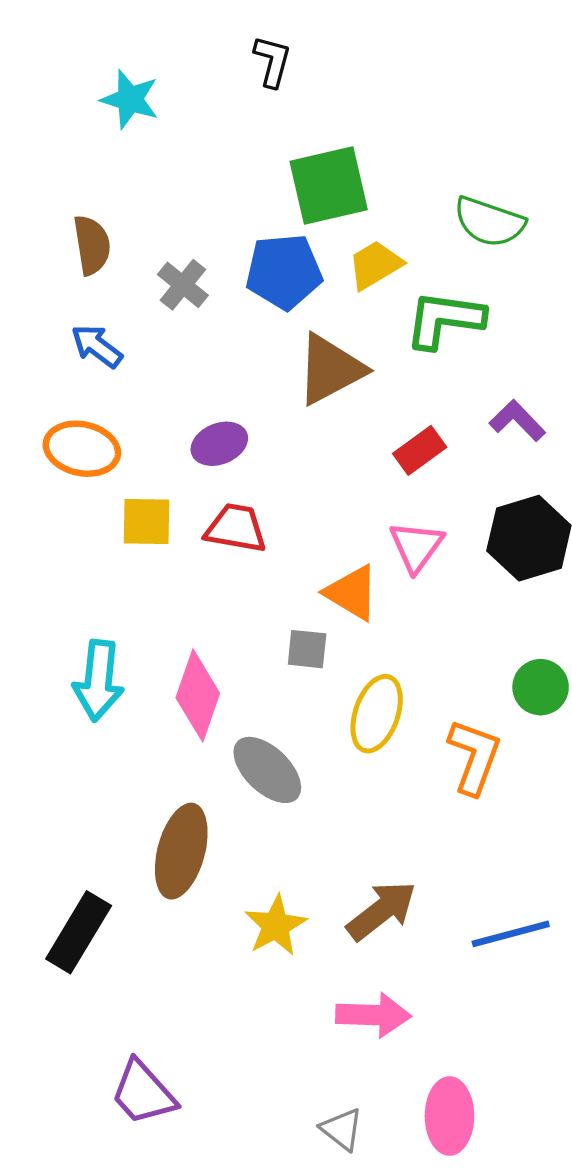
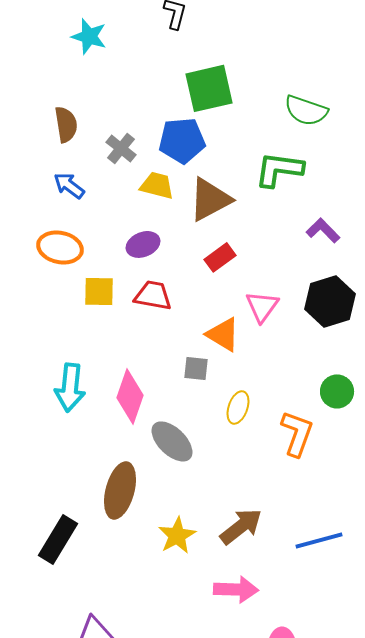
yellow trapezoid: (375, 265) -> (157, 185), moved, turned 45
red rectangle: (420, 450) -> (220, 257), moved
yellow ellipse: (377, 714) -> (238, 407), size x0.7

